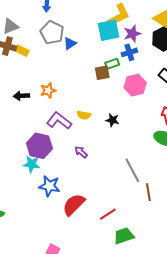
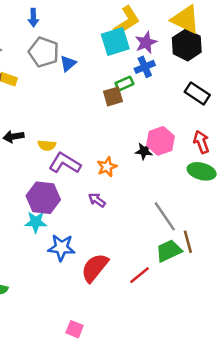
pink hexagon: (135, 85) -> (161, 141), moved
orange star: (48, 90) -> (107, 167), moved
yellow semicircle: (84, 115) -> (47, 145), moved
black star: (112, 120) -> (144, 151), moved
green trapezoid: (124, 236) -> (169, 251), moved

